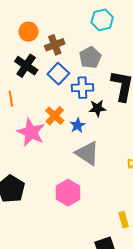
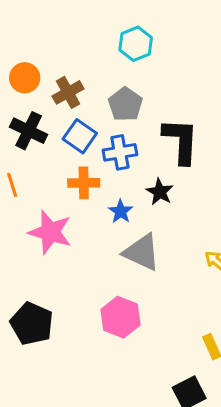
black star: (97, 108) -> (160, 192), moved, turned -30
orange cross: (55, 116) -> (84, 183), moved, turned -36

